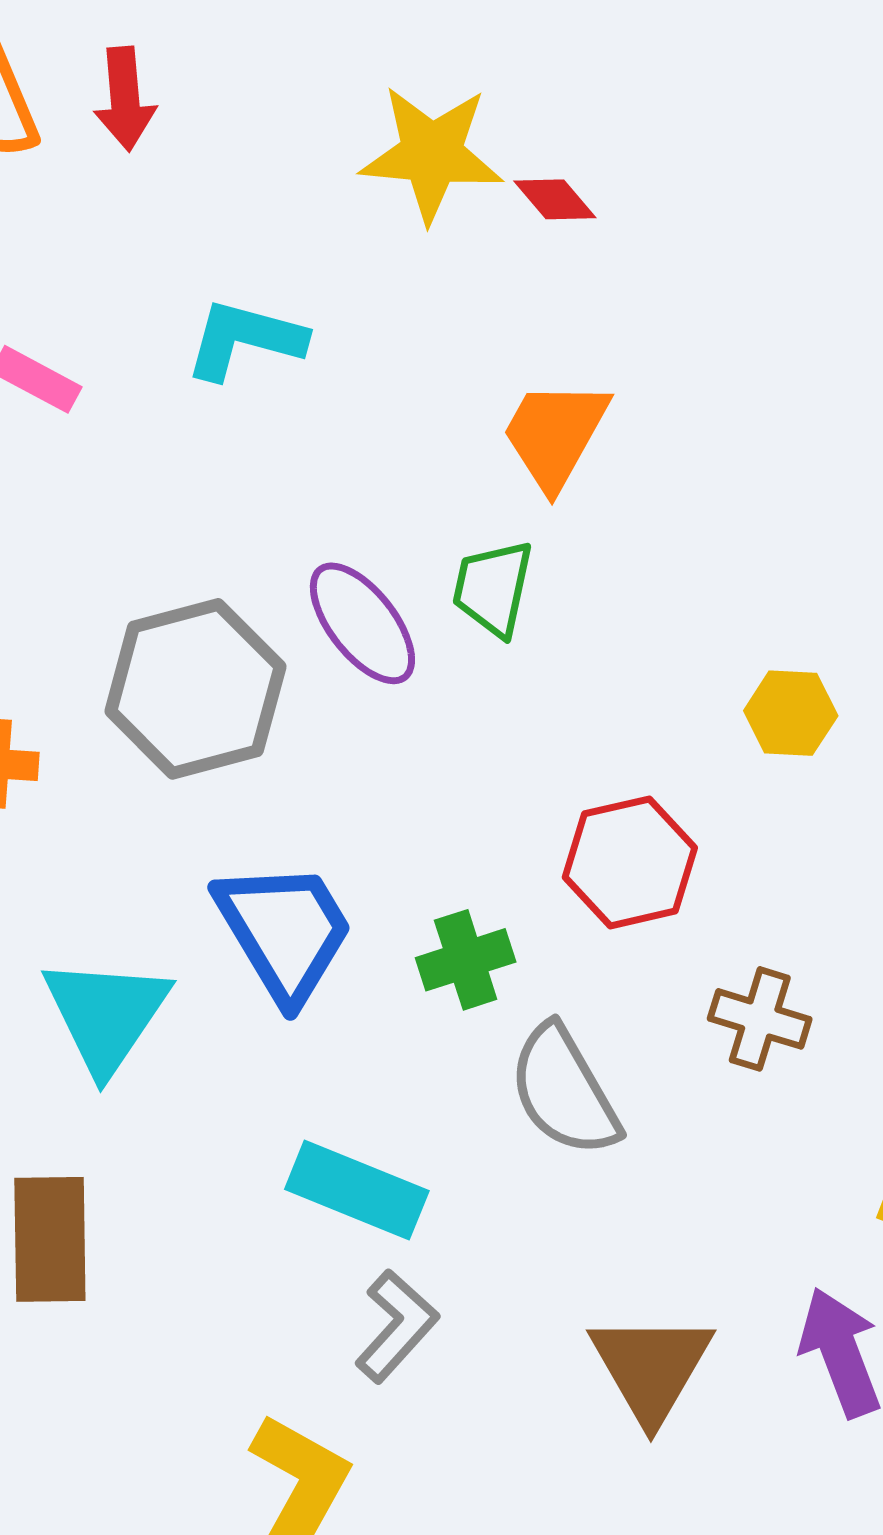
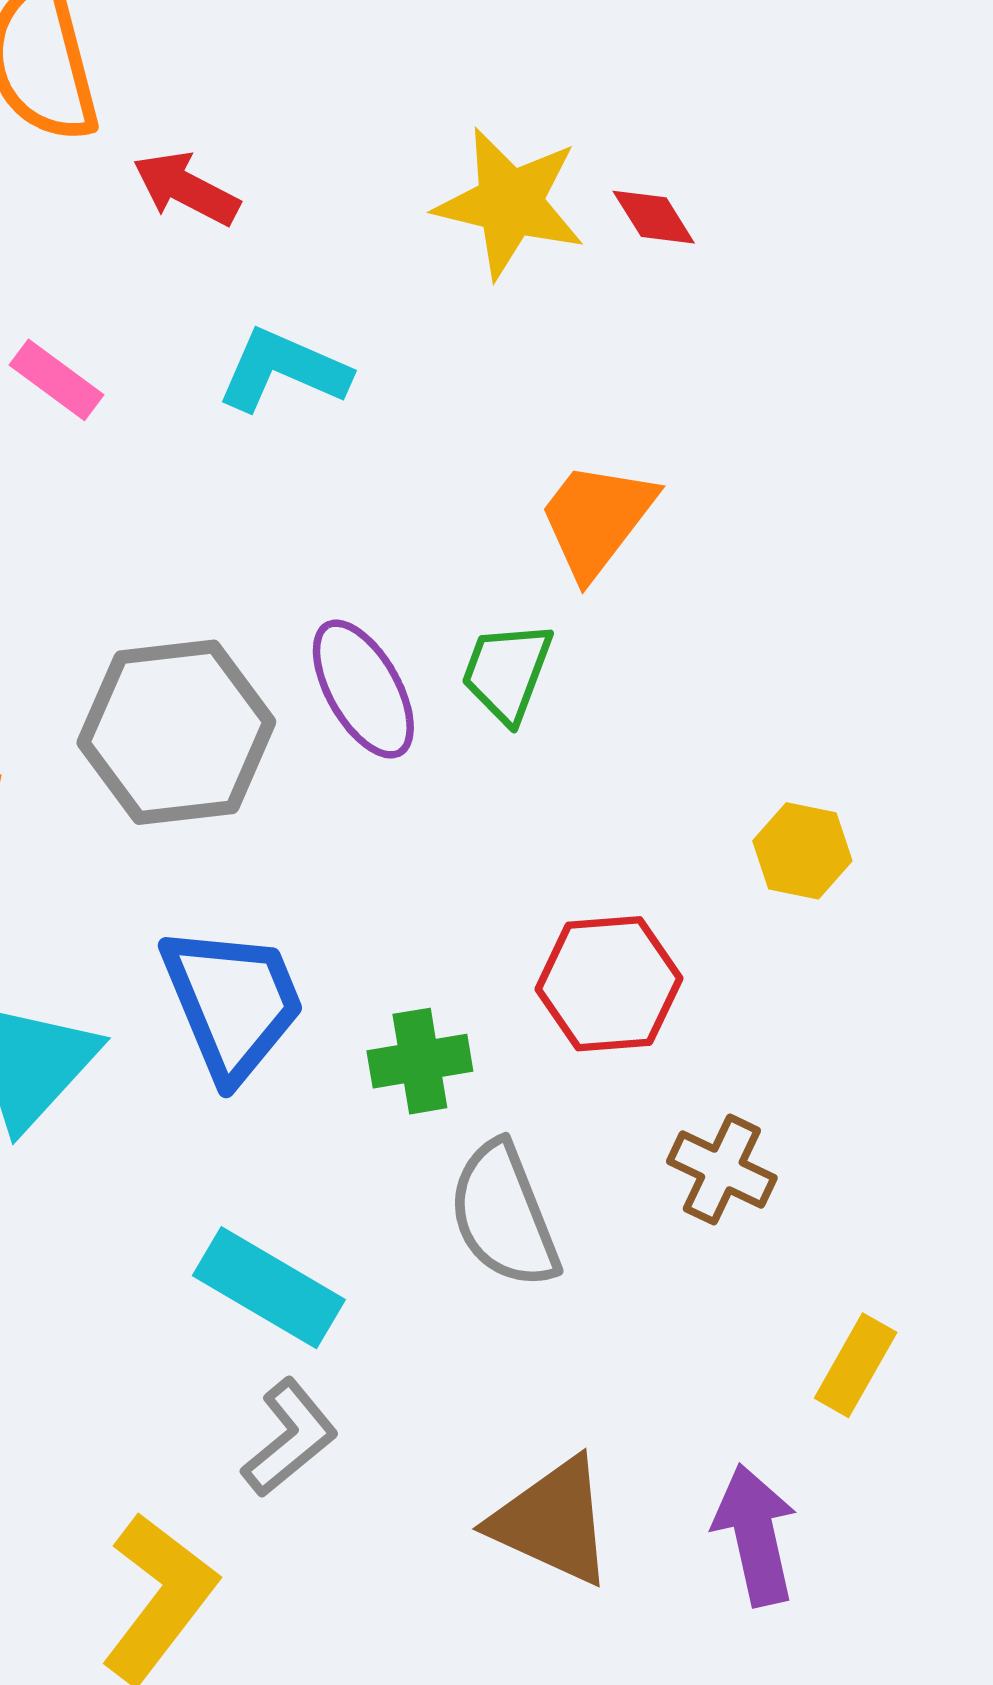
red arrow: (125, 99) -> (186, 189), moved, turned 114
red diamond: (555, 199) -> (654, 217), moved
brown triangle: (651, 1367) -> (552, 1521), turned -44

